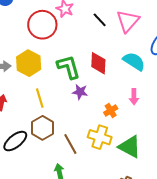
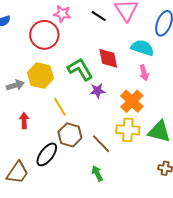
pink arrow: (134, 97) -> (144, 73), moved
orange cross: (111, 110) -> (132, 101), size x1.6

